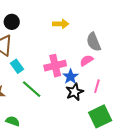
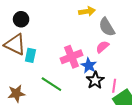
yellow arrow: (61, 24) -> (87, 11), moved
cyan rectangle: (17, 66) -> (30, 55), moved, turned 56
pink line: (97, 86) -> (114, 86), moved

